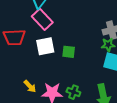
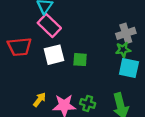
yellow arrow: (30, 86) -> (39, 100), turned -96

